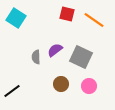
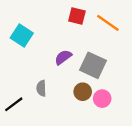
cyan square: (16, 18) -> (22, 35), moved
gray semicircle: (36, 57) -> (41, 88), moved
brown circle: (61, 84) -> (83, 92), moved

